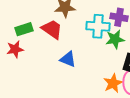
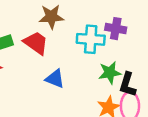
green star: (115, 39) -> (110, 73), moved

